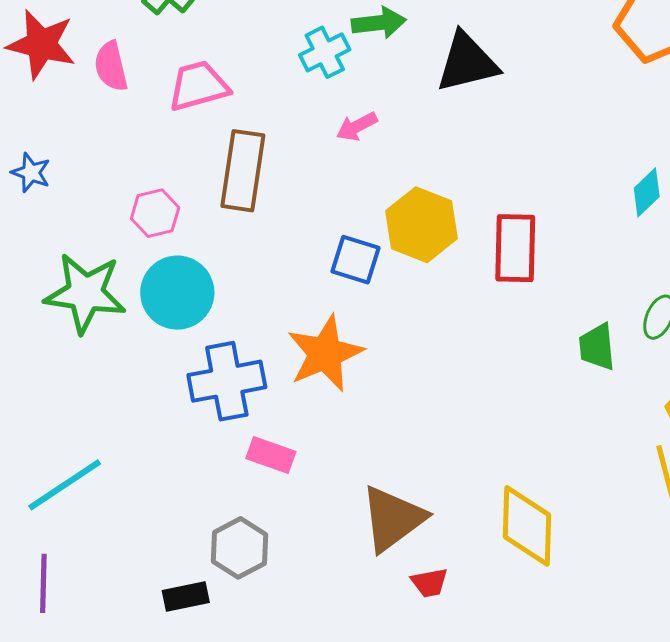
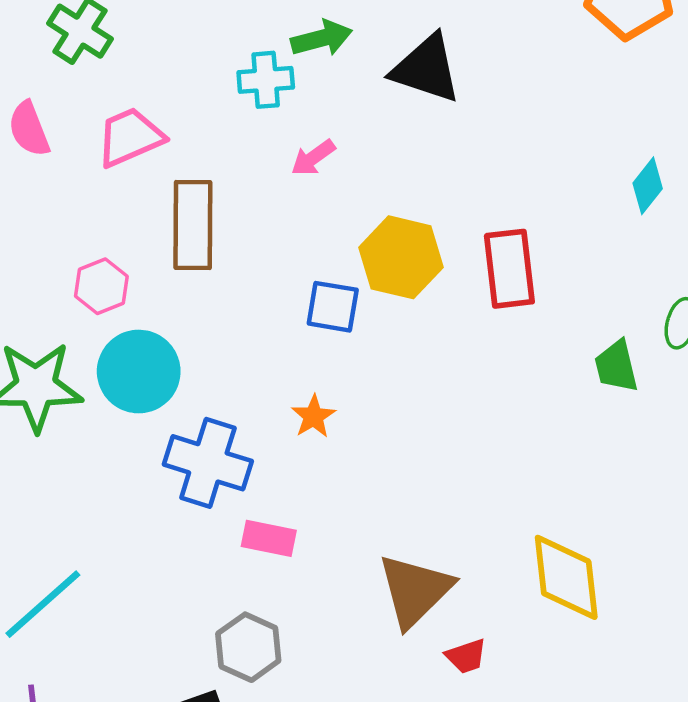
cyan cross: (325, 52) -> (266, 80), turned 30
black triangle: (467, 62) -> (426, 69), turned 40
orange star: (325, 353) -> (313, 416), size x0.5
blue cross: (227, 381) -> (208, 463), turned 36

